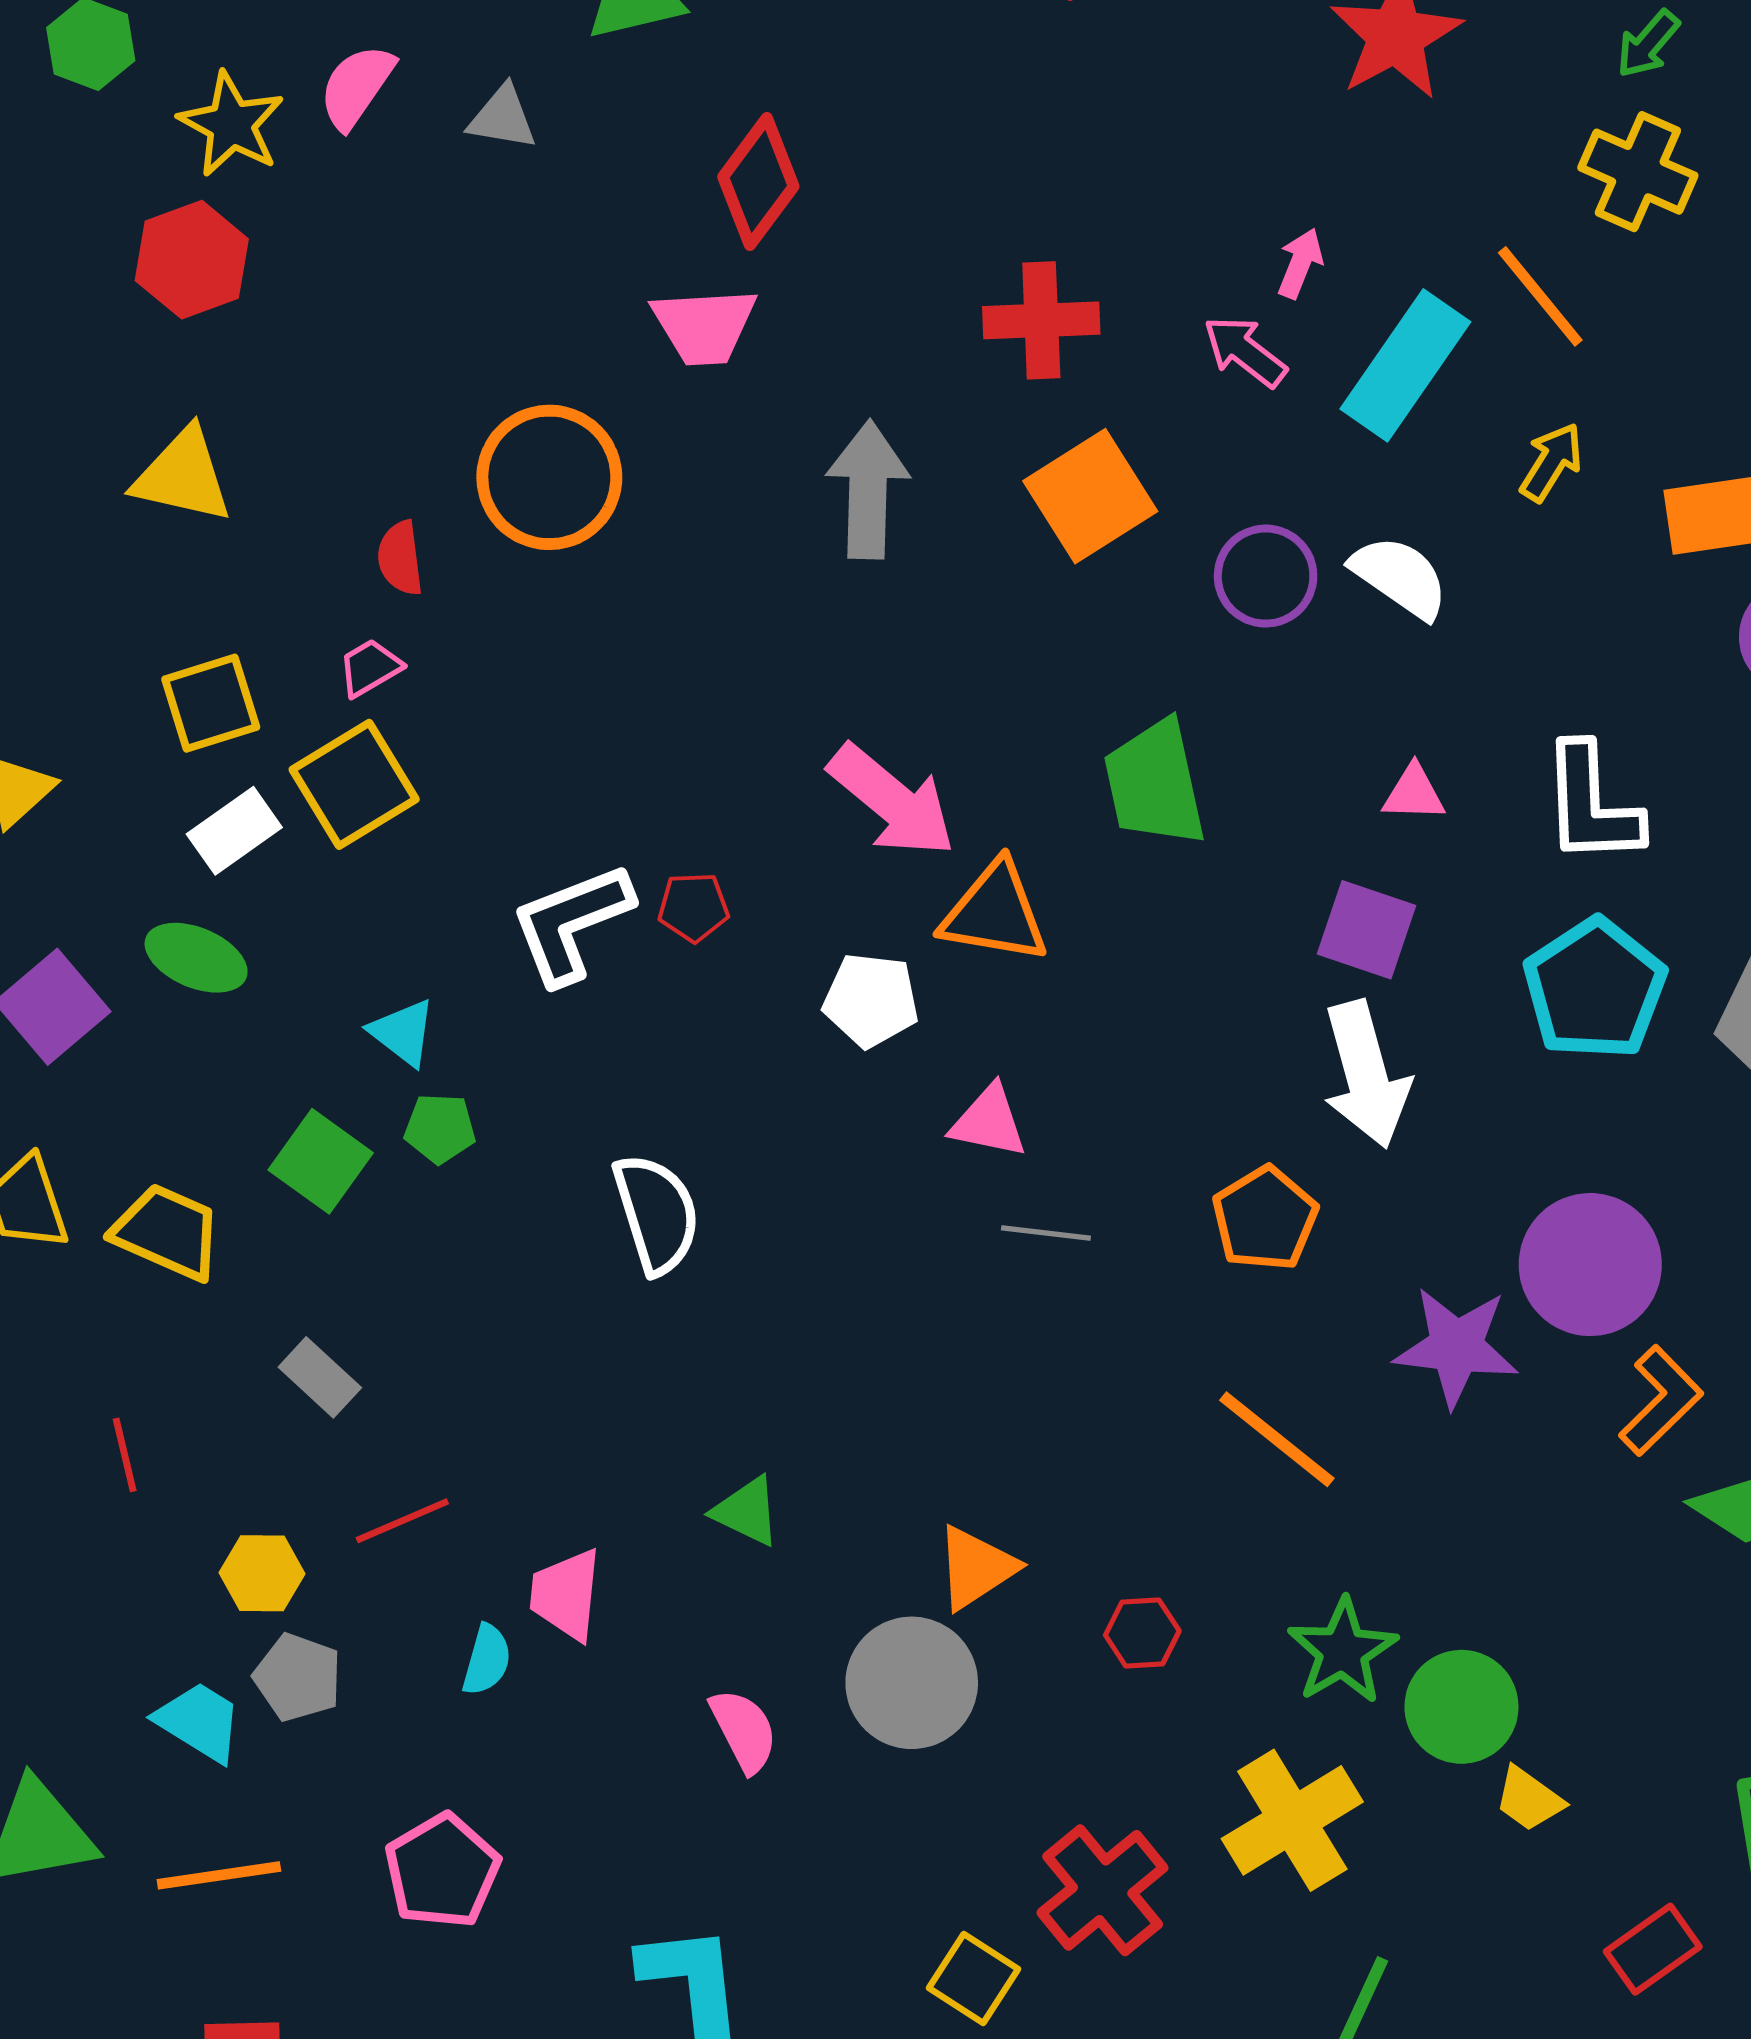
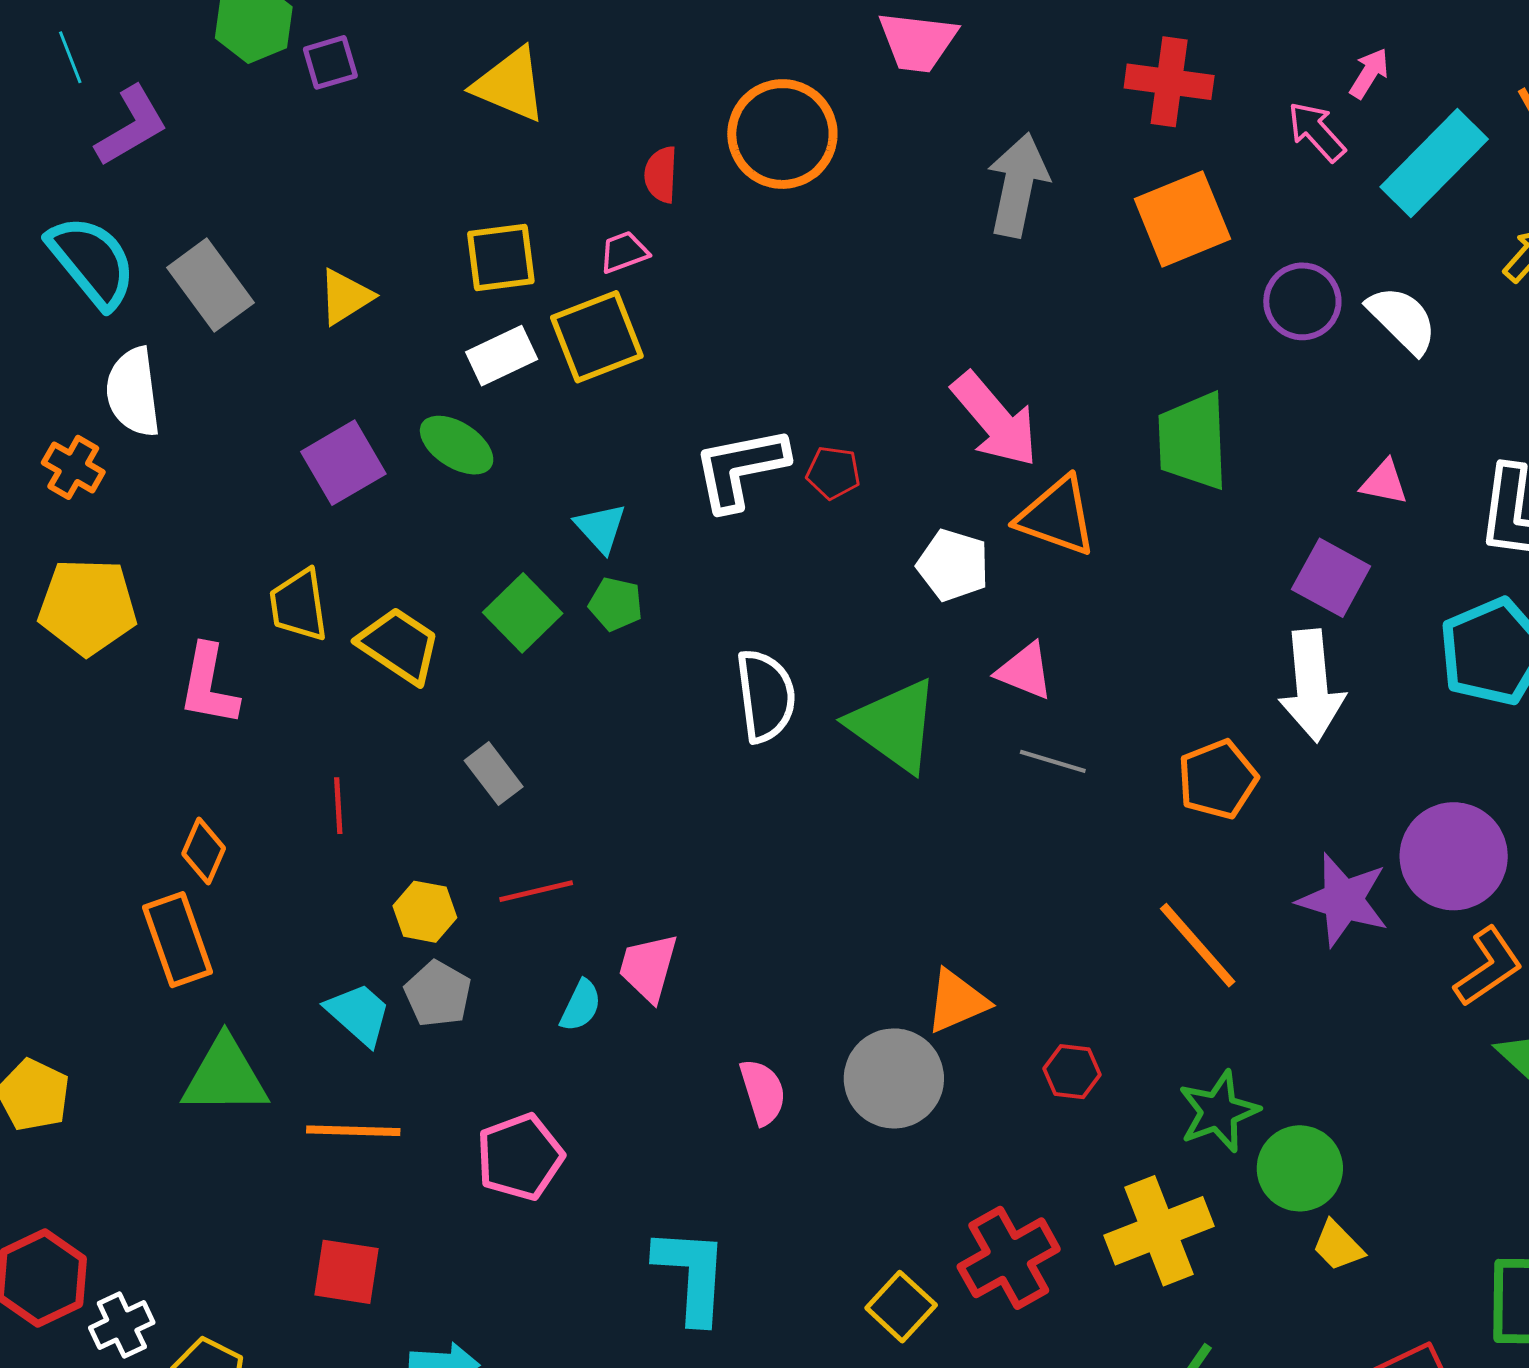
green triangle: (747, 1511) -> (894, 725), moved, size x1.8

